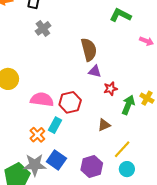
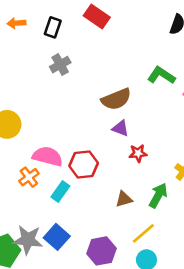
green L-shape: (120, 15) -> (161, 75), moved
brown semicircle: (89, 50) -> (116, 99), turned 75
green arrow: (128, 105) -> (158, 195), moved
orange cross: (37, 135) -> (29, 177), moved

